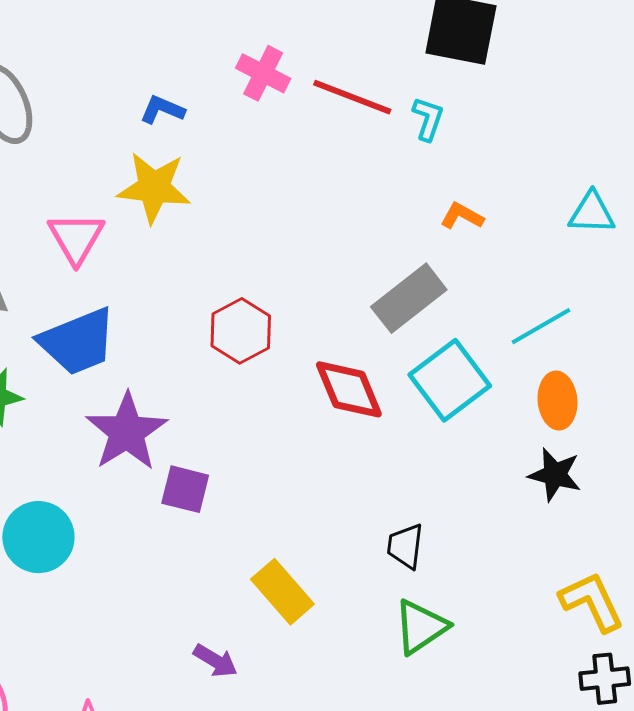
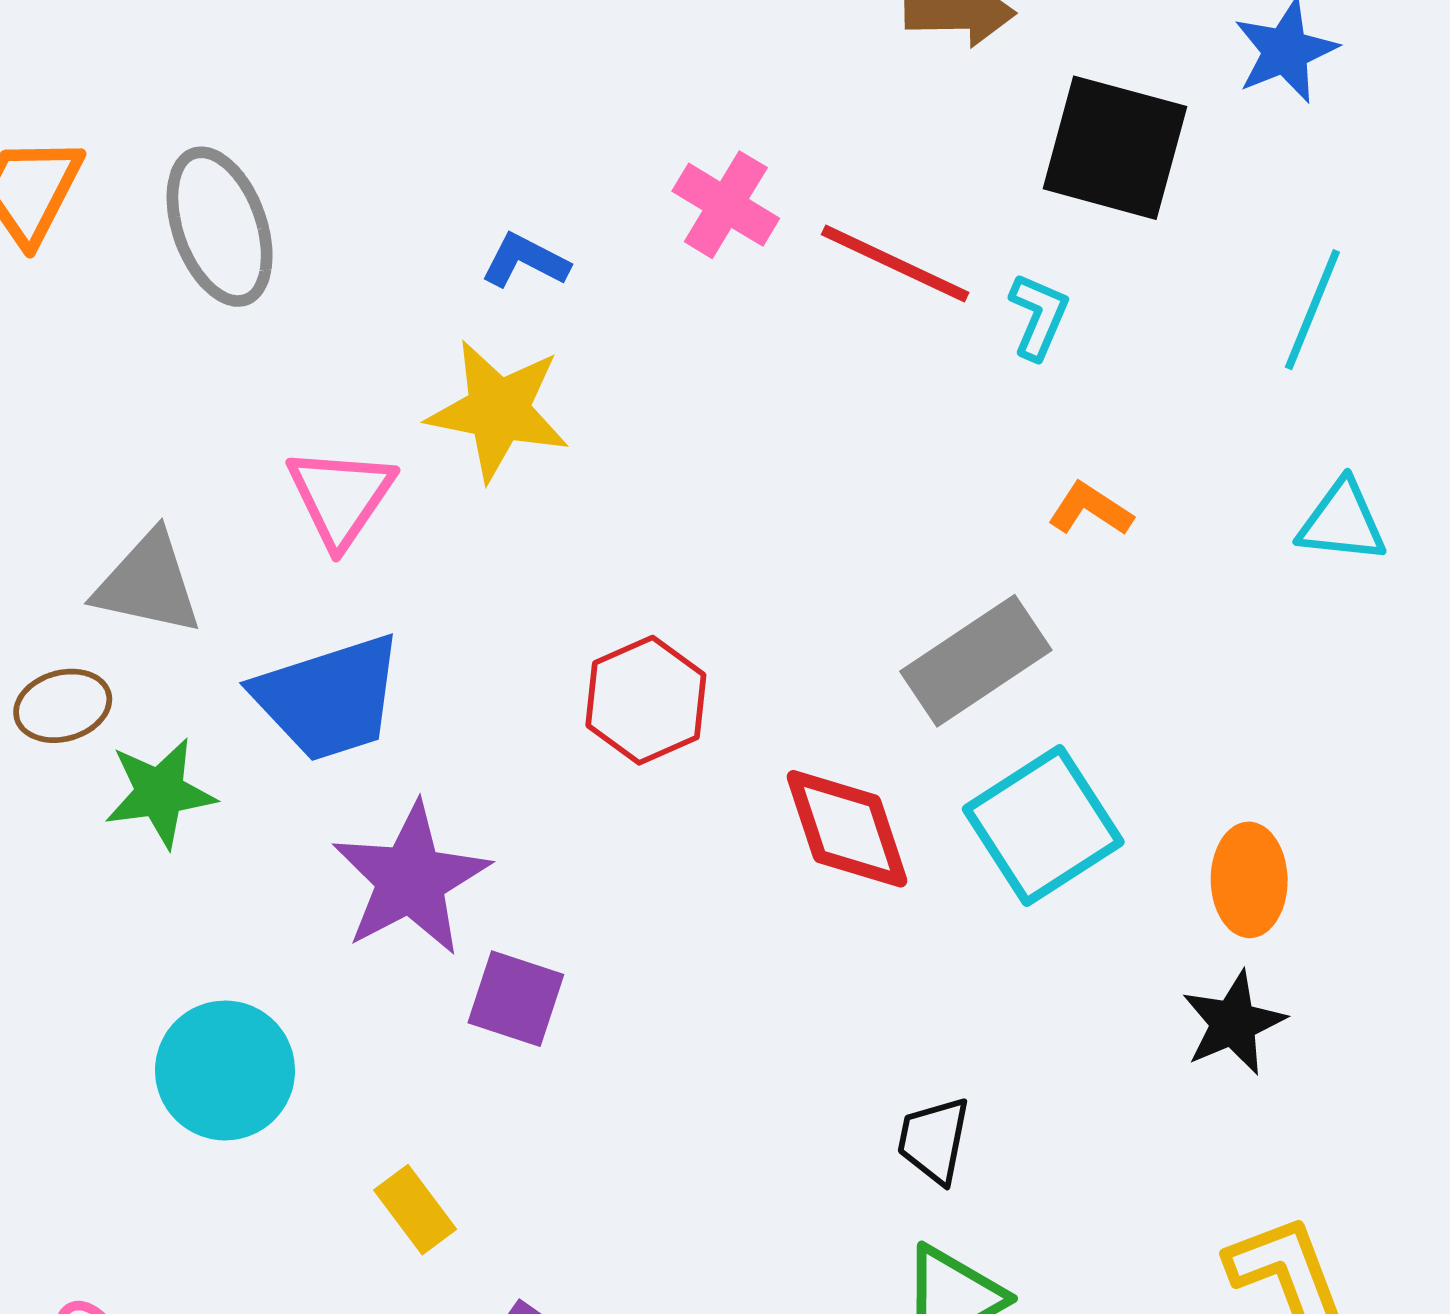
cyan line: (541, 326) -> (1312, 310), moved, turned -42
black star: (555, 475) -> (1233, 1023), turned 30
yellow rectangle: (282, 592) -> (415, 1210), moved, size x0.7

